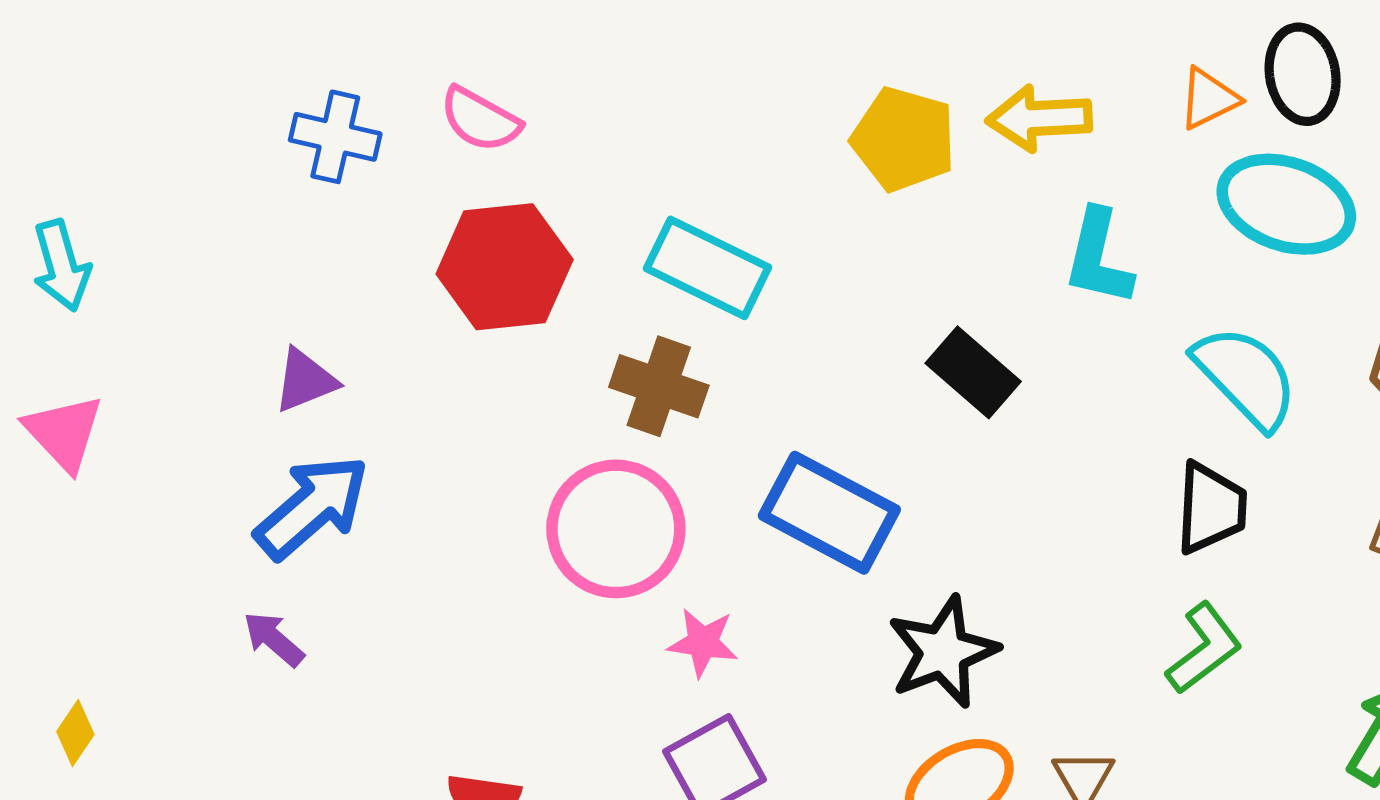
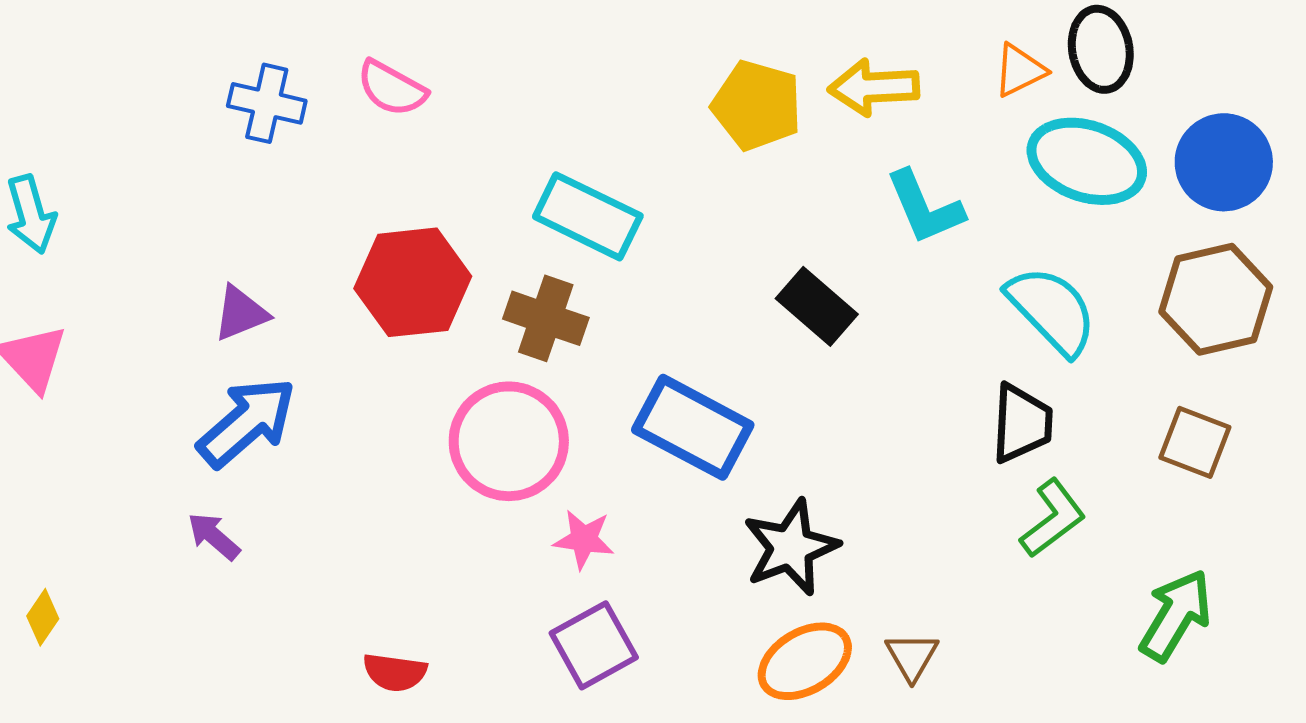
cyan L-shape: (1098, 257) -> (925, 207), turned -36
red hexagon: (505, 267) -> (413, 282), moved
green L-shape: (1204, 648) -> (1053, 518), moved

